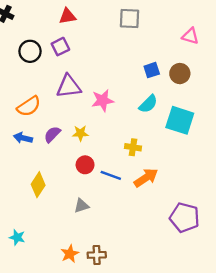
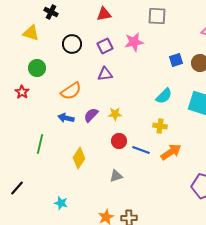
purple square: (60, 47) -> (105, 46), moved
purple triangle: (69, 86) -> (105, 74), size x0.7
pink star: (103, 100) -> (134, 42), moved
cyan semicircle: (148, 104) -> (164, 96), moved

